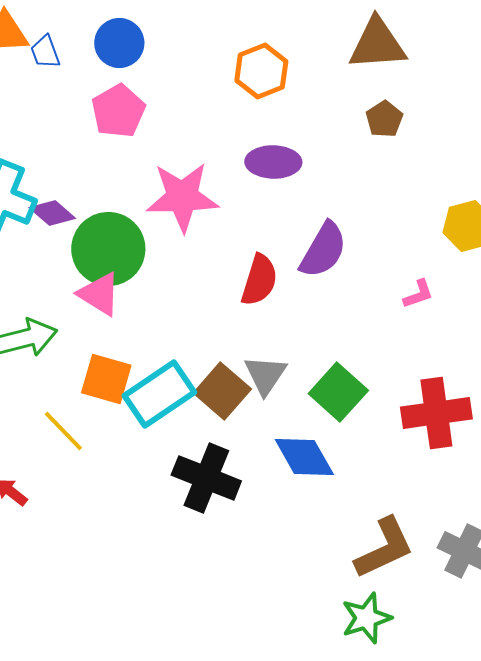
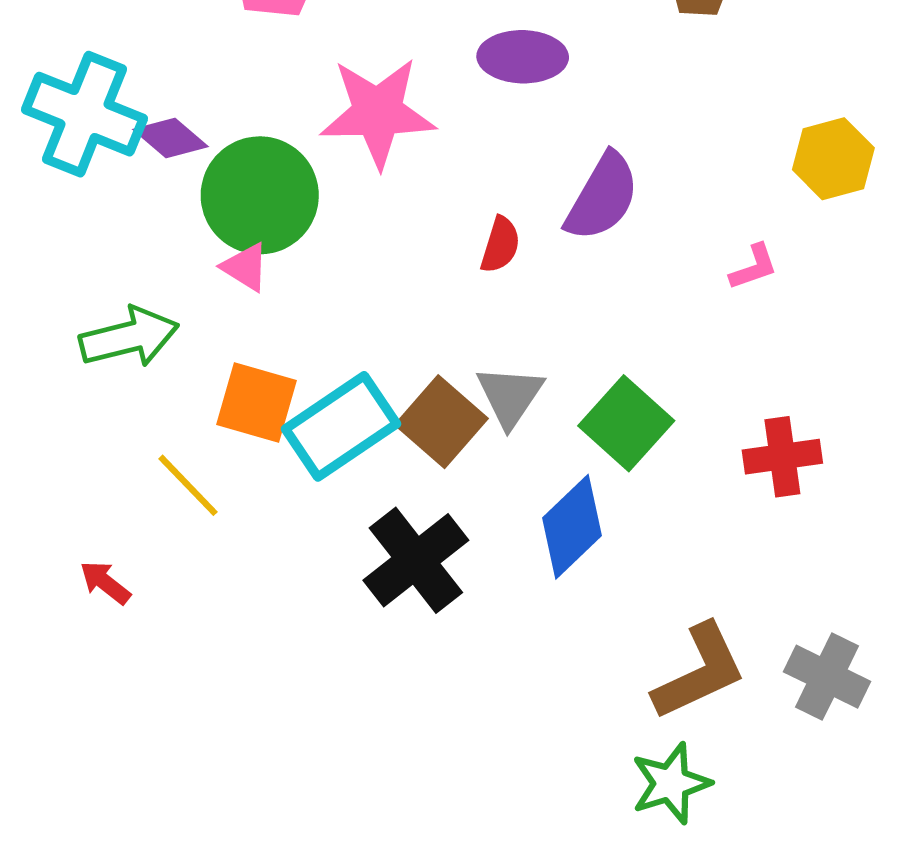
red semicircle: (259, 280) -> (500, 245), size x0.7
pink triangle: (99, 294) -> (245, 267), size x0.7
red cross: (436, 413) -> (782, 457), size x0.7
blue diamond: (304, 457) -> (572, 527), turned 76
black cross: (206, 478) -> (416, 560), turned 30

